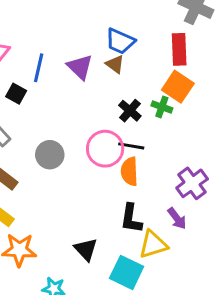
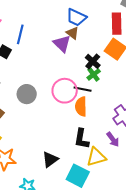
purple triangle: (80, 67) -> (62, 44), moved
green cross: (162, 107) -> (94, 74), moved, turned 32
black cross: (130, 111) -> (93, 61), moved
black triangle: (86, 249) -> (50, 159), turned 36

